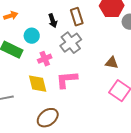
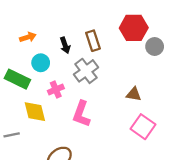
orange arrow: (11, 16) -> (28, 37), moved
pink L-shape: (67, 80) -> (81, 114), turned -65
yellow diamond: (38, 84) -> (35, 112), moved

